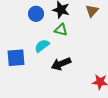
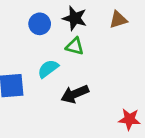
brown triangle: (92, 11) -> (118, 20), turned 32

